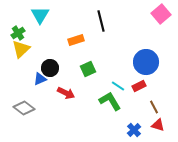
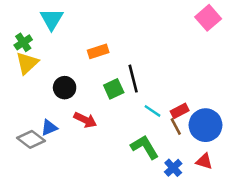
black line: (101, 21) -> (133, 79), moved
blue circle: (146, 62) -> (206, 125), moved
blue triangle: (40, 79) -> (49, 128), moved
green L-shape: (110, 101) -> (145, 147), moved
brown line: (154, 107) -> (176, 126), moved

